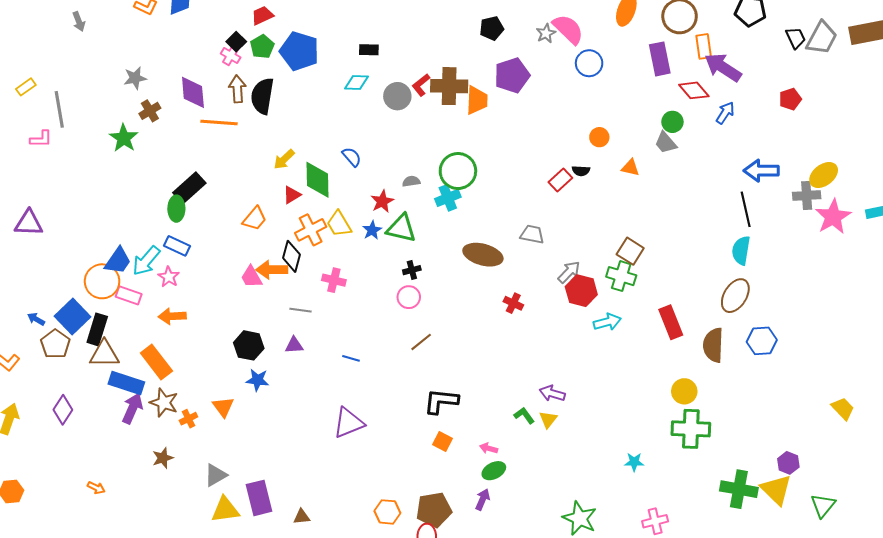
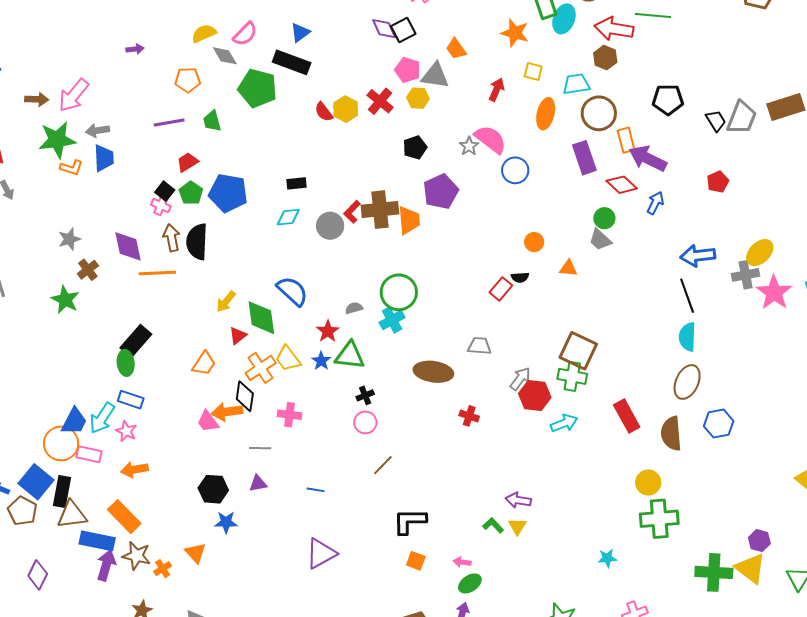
blue semicircle: (352, 157) -> (292, 291), size x1.6
brown square: (630, 251) -> (578, 351), size x1.4

